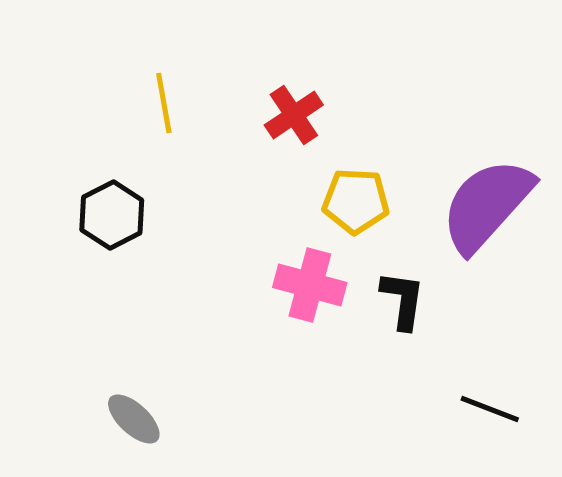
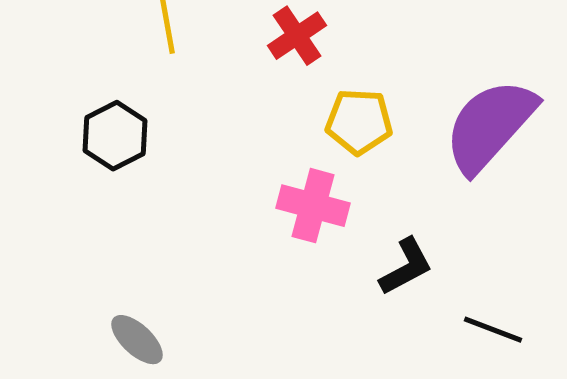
black L-shape: (403, 300) -> (406, 267), moved, turned 54

